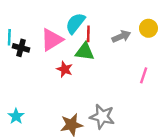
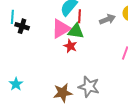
pink triangle: (52, 40) -> (61, 29), moved
red star: (65, 69) -> (70, 46), moved

